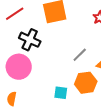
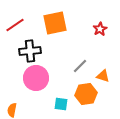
black cross: (30, 40) -> (30, 51), turned -30
pink circle: (19, 67) -> (36, 78), moved

